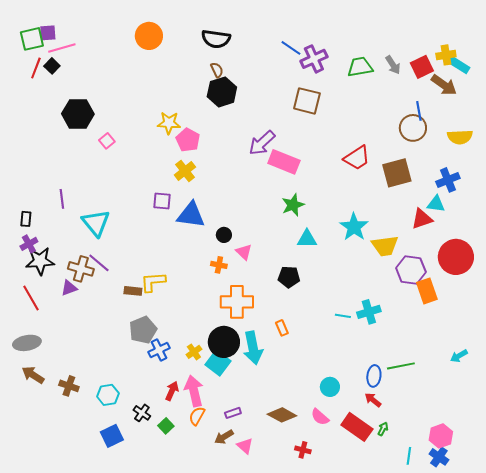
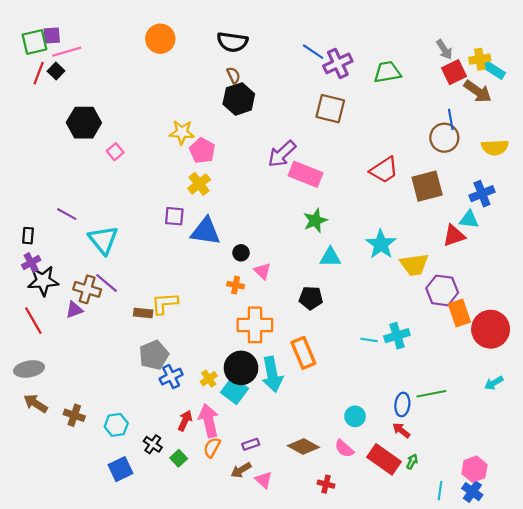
gray arrow: (393, 65) -> (444, 49), moved
purple line: (62, 199) -> (67, 214), turned -54
red circle: (456, 257) -> (491, 329), moved
orange rectangle: (282, 328) -> (303, 353), size x1.8

